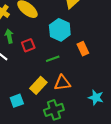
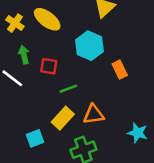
red square: (28, 45) -> (49, 66), turned 32
green line: (53, 59) -> (68, 89), moved

